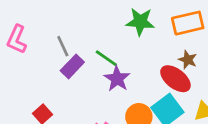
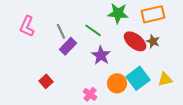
green line: (106, 58) -> (93, 30), moved
red ellipse: (175, 79) -> (135, 41), moved

